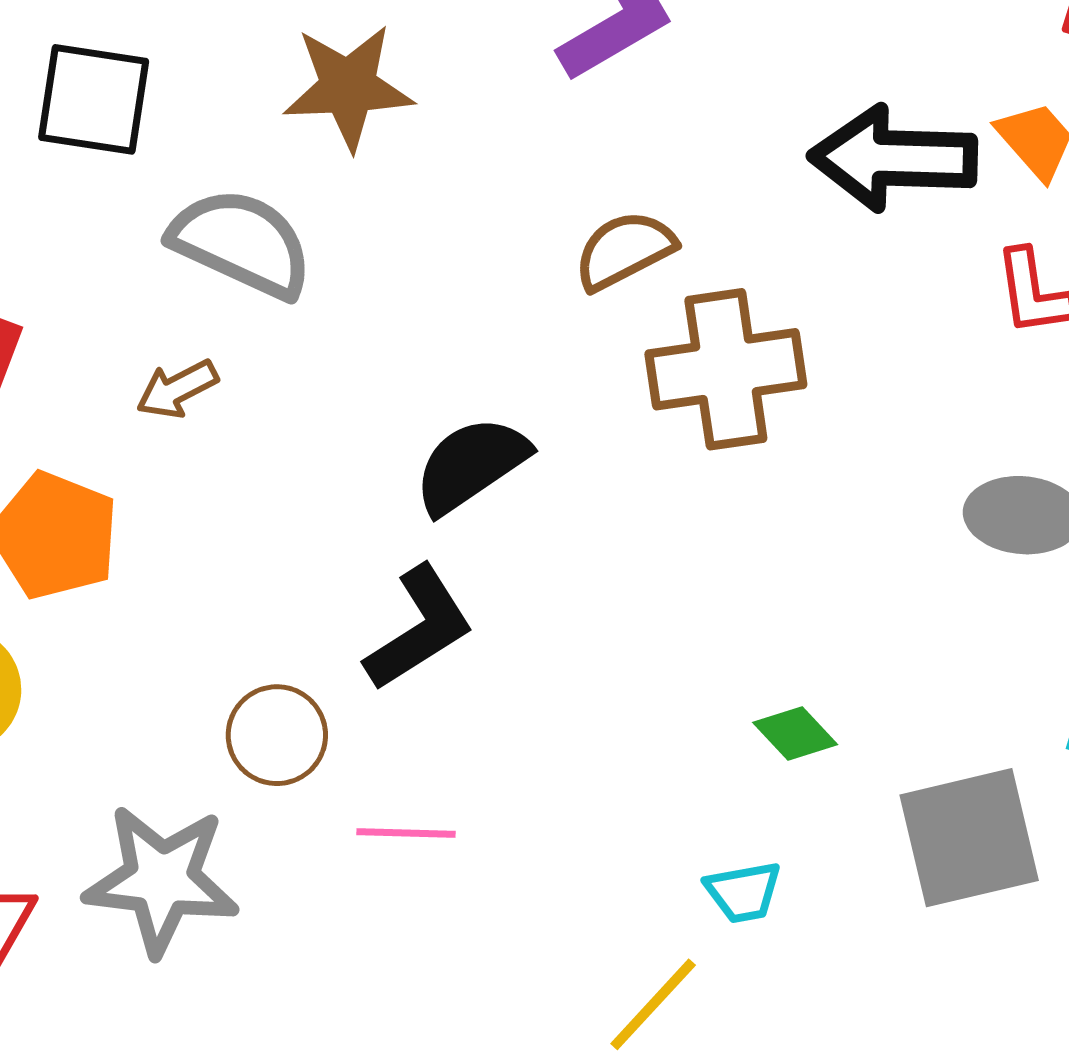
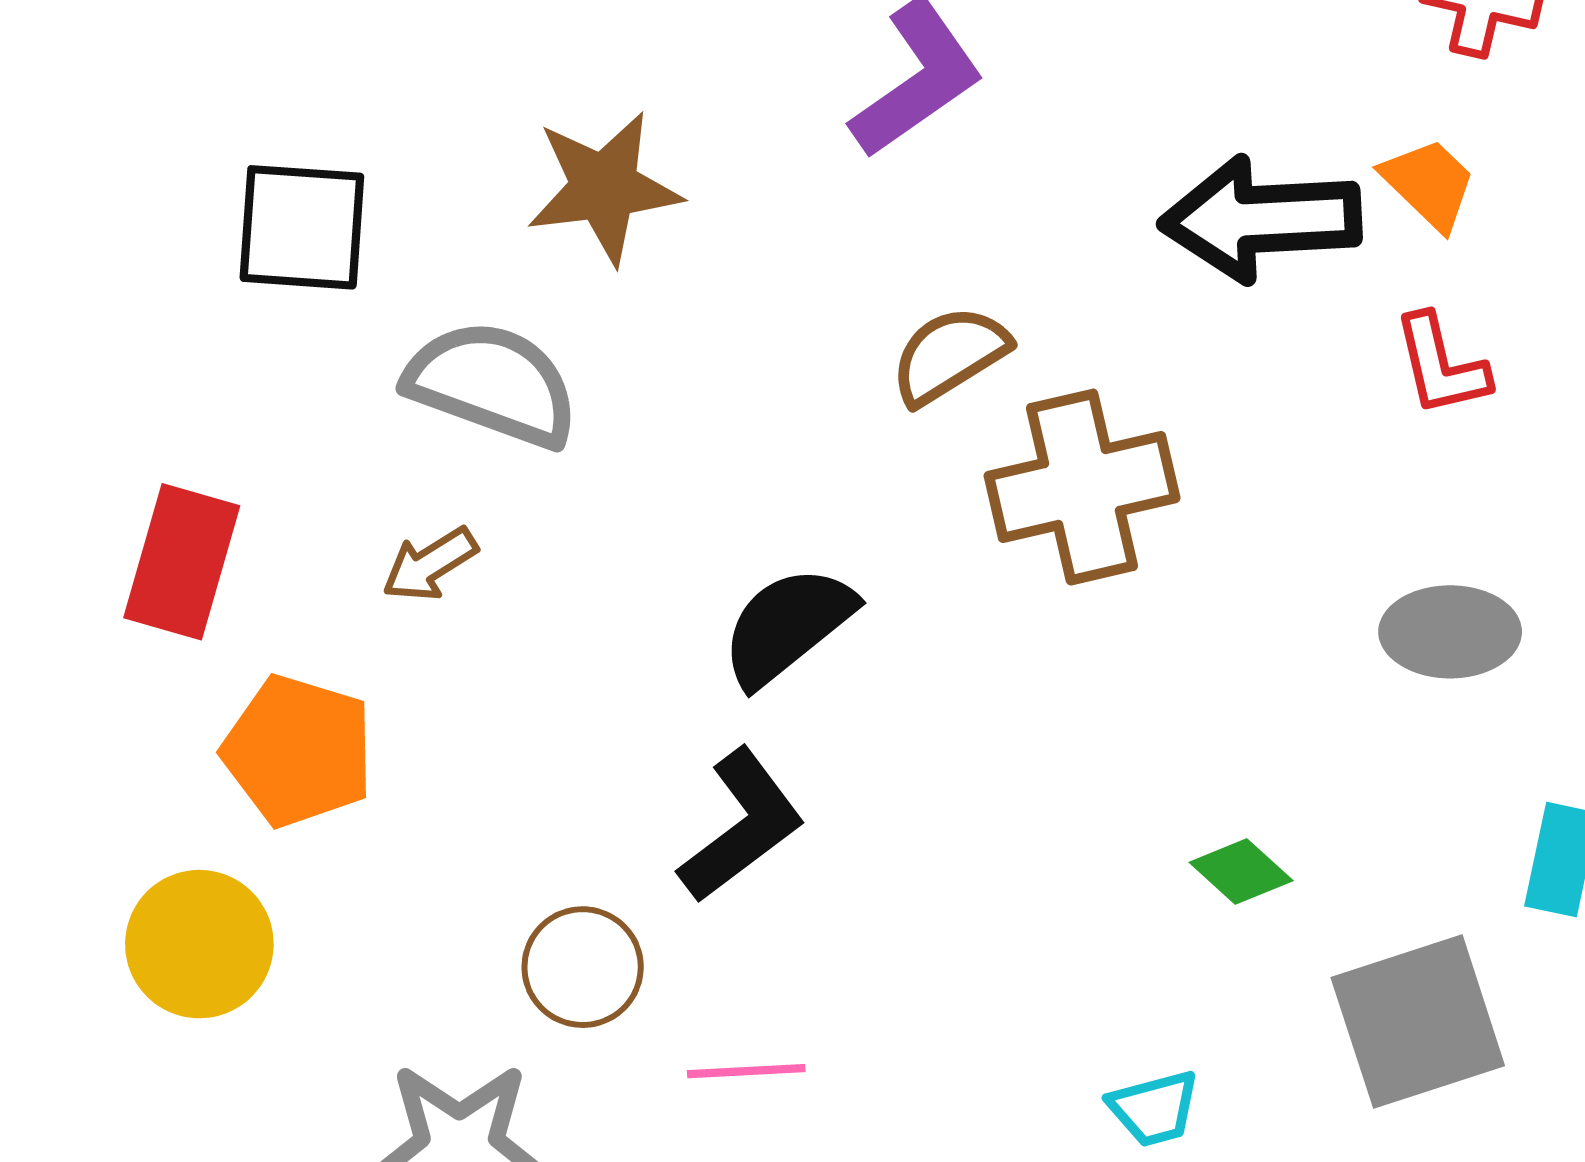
green diamond: (795, 734) -> (1241, 872), moved

